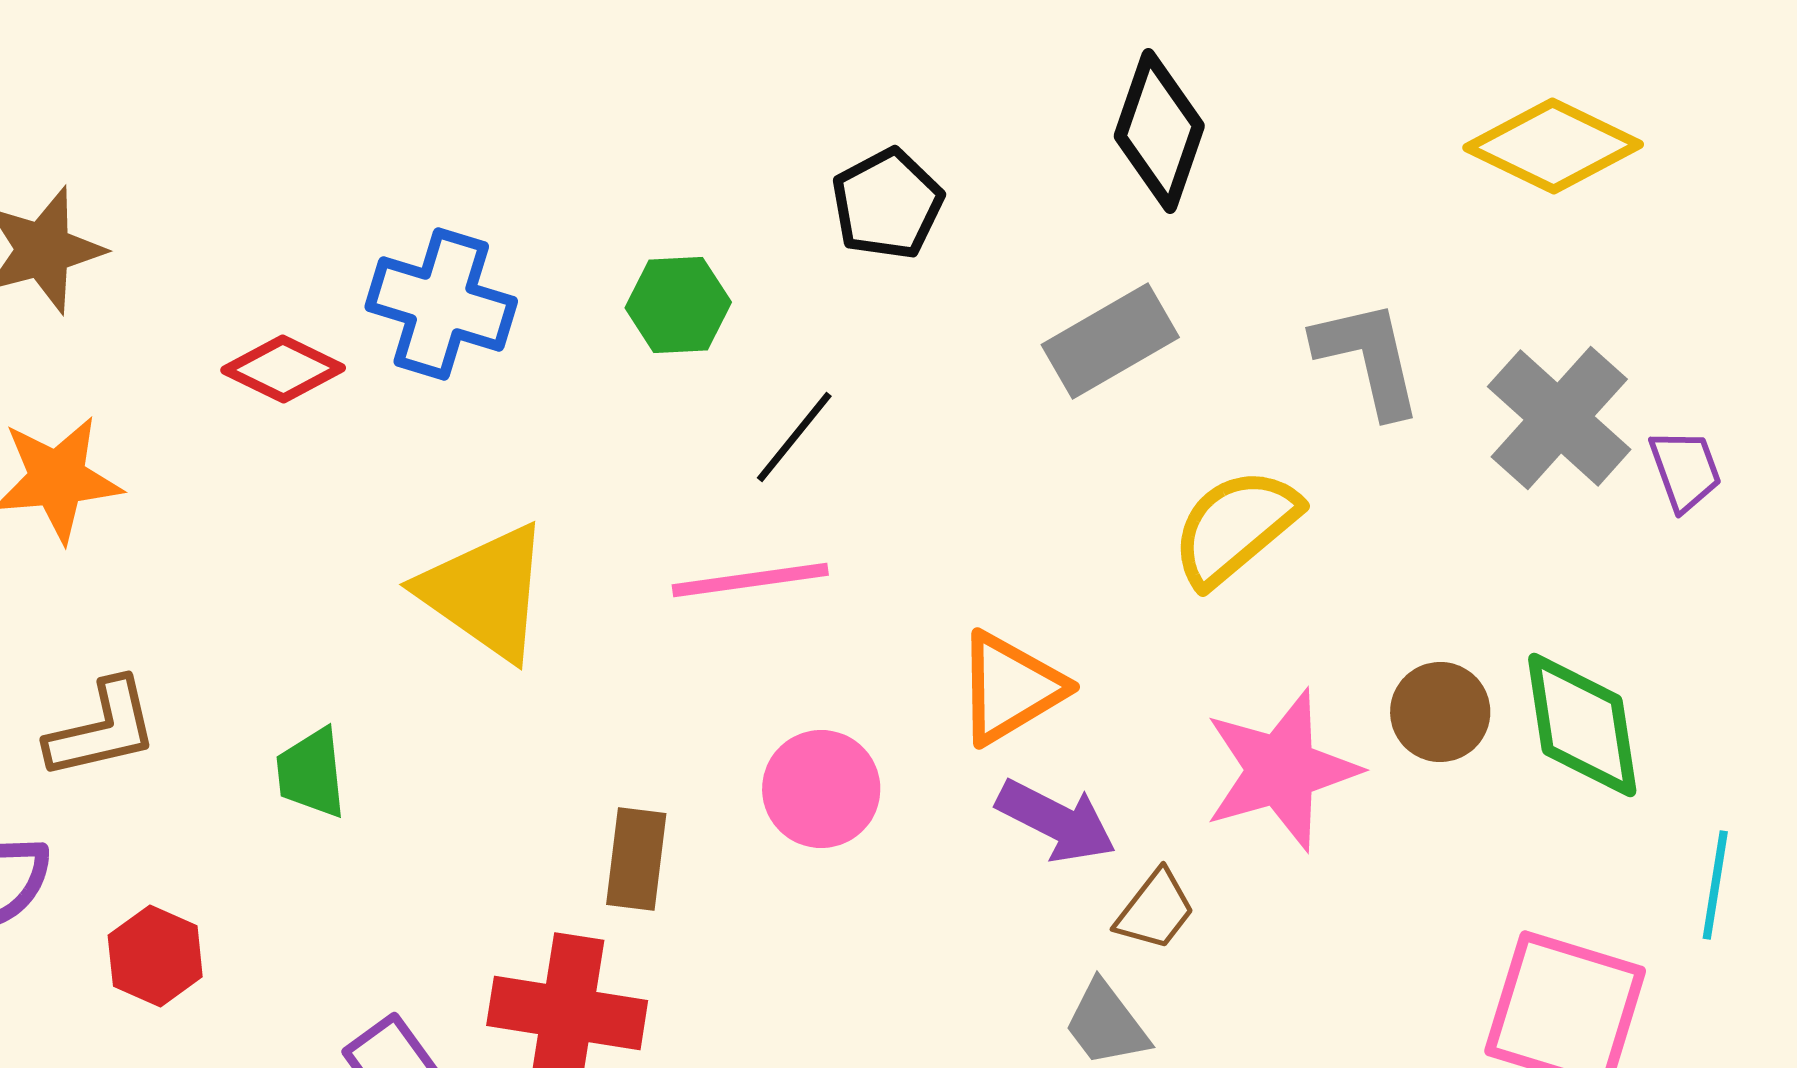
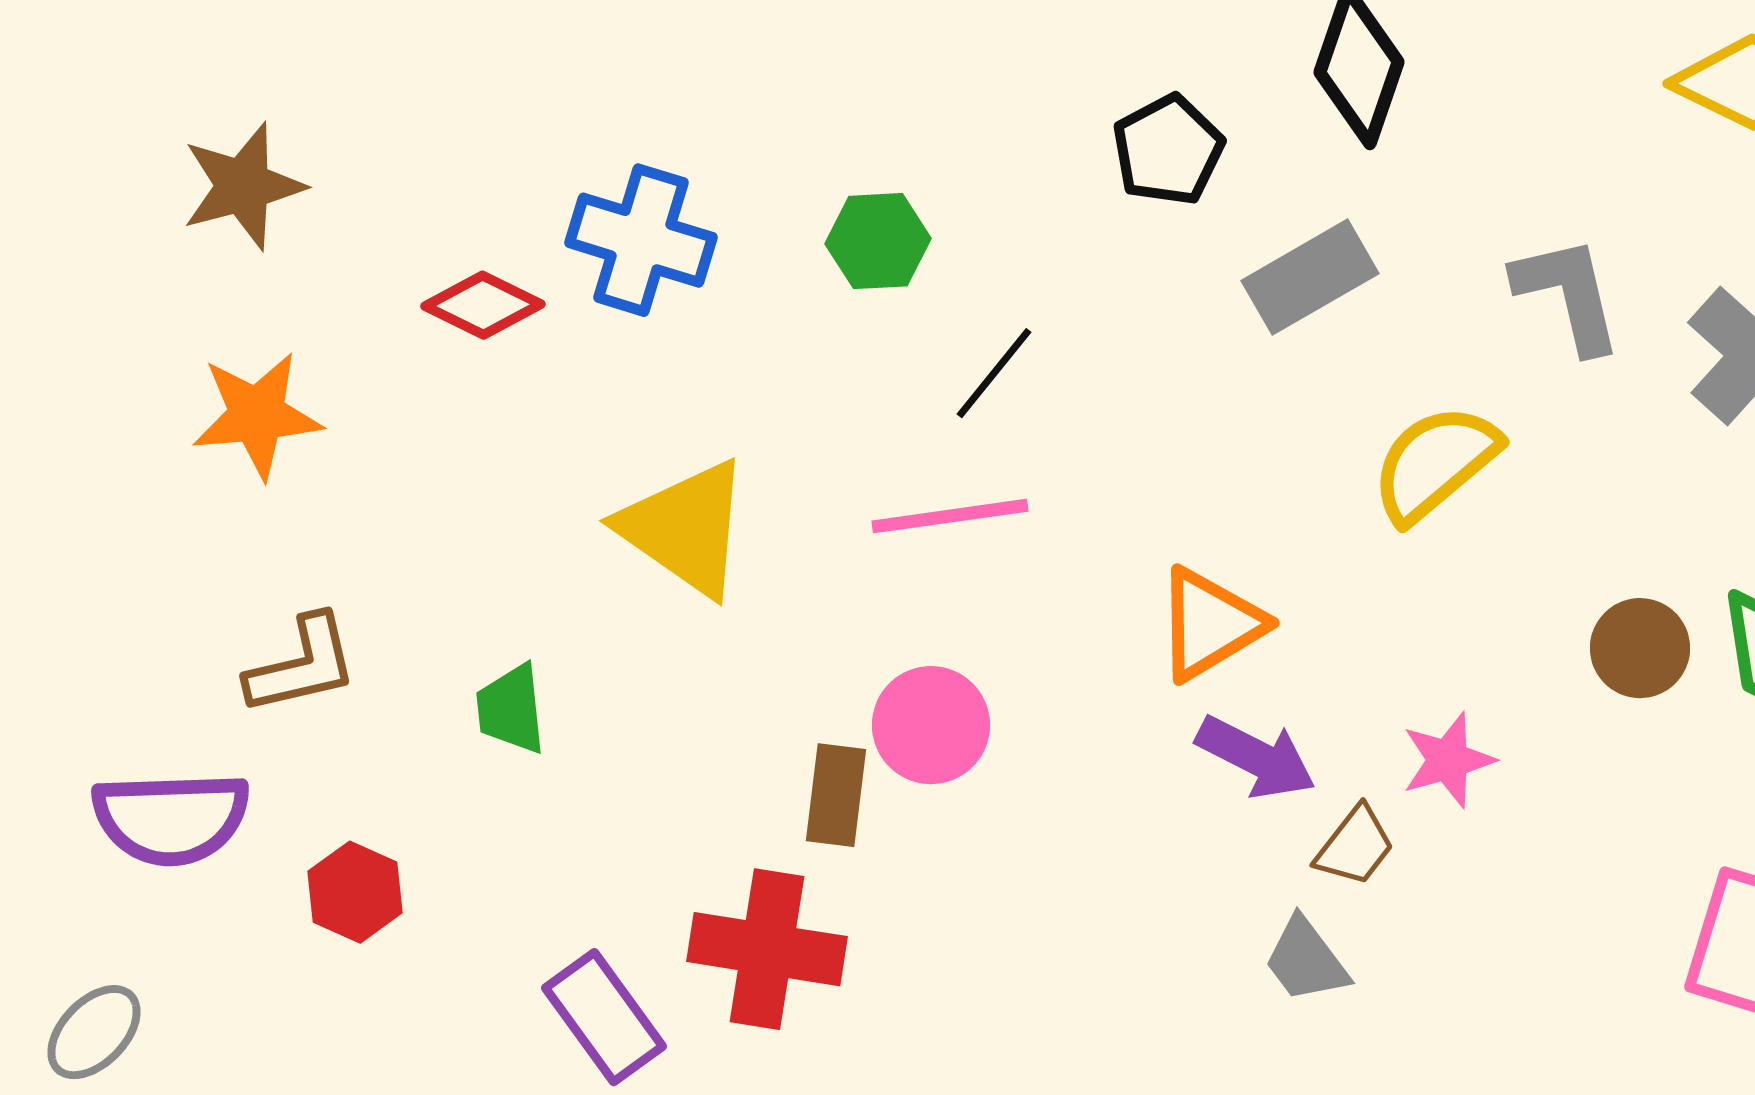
black pentagon: (887, 204) -> (1168, 150), moved
pink star: (1281, 770) -> (1448, 760), moved, size x0.6
pink circle: (821, 789) -> (931, 725), moved

